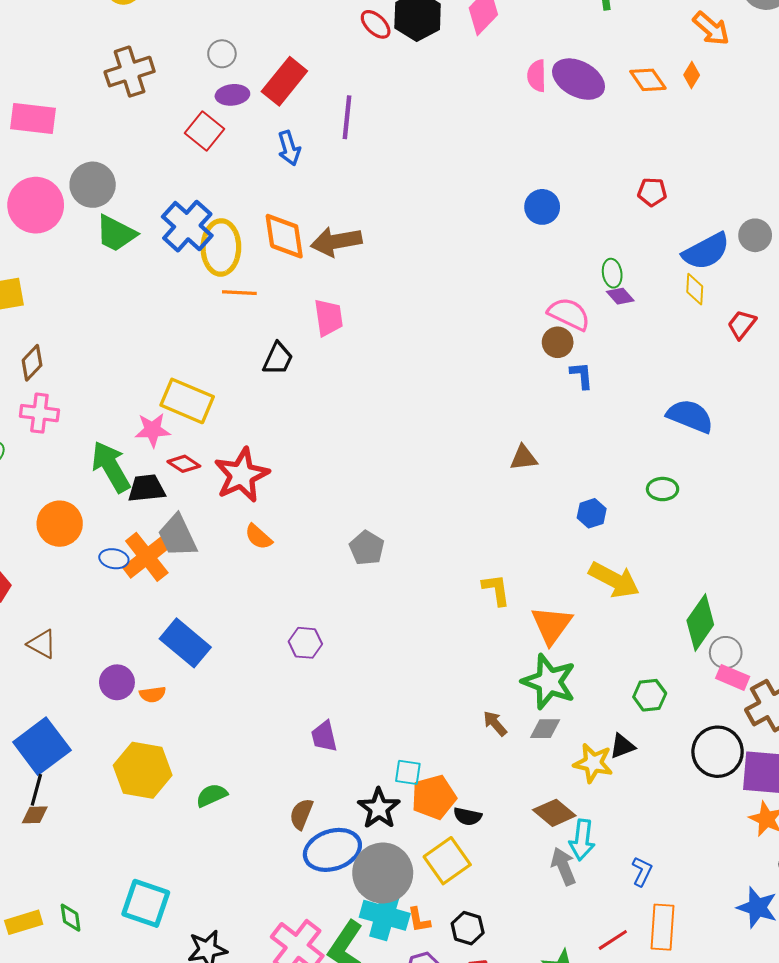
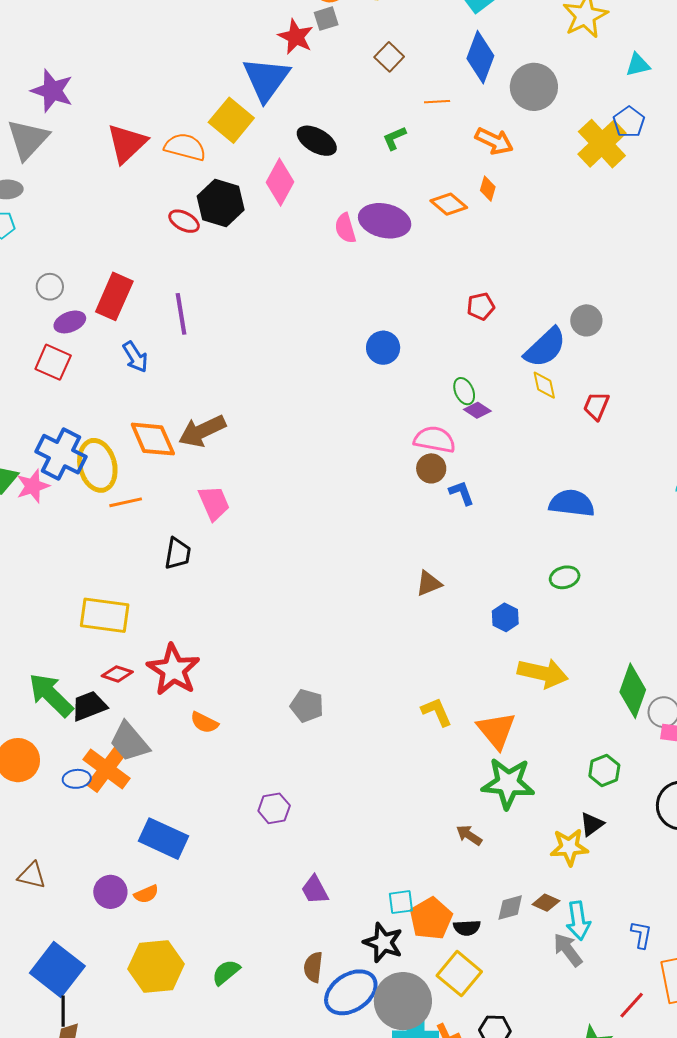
pink star: (153, 430) -> (33, 486), moved
gray diamond: (545, 729) -> (510, 907), moved
brown diamond: (554, 813) -> (546, 903), size x0.7

